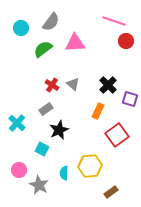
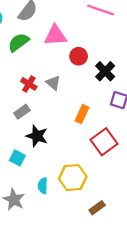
red circle: (126, 41) -> (79, 56), moved
black cross: (108, 85) -> (105, 71), moved
black star: (59, 130) -> (37, 136), turned -30

